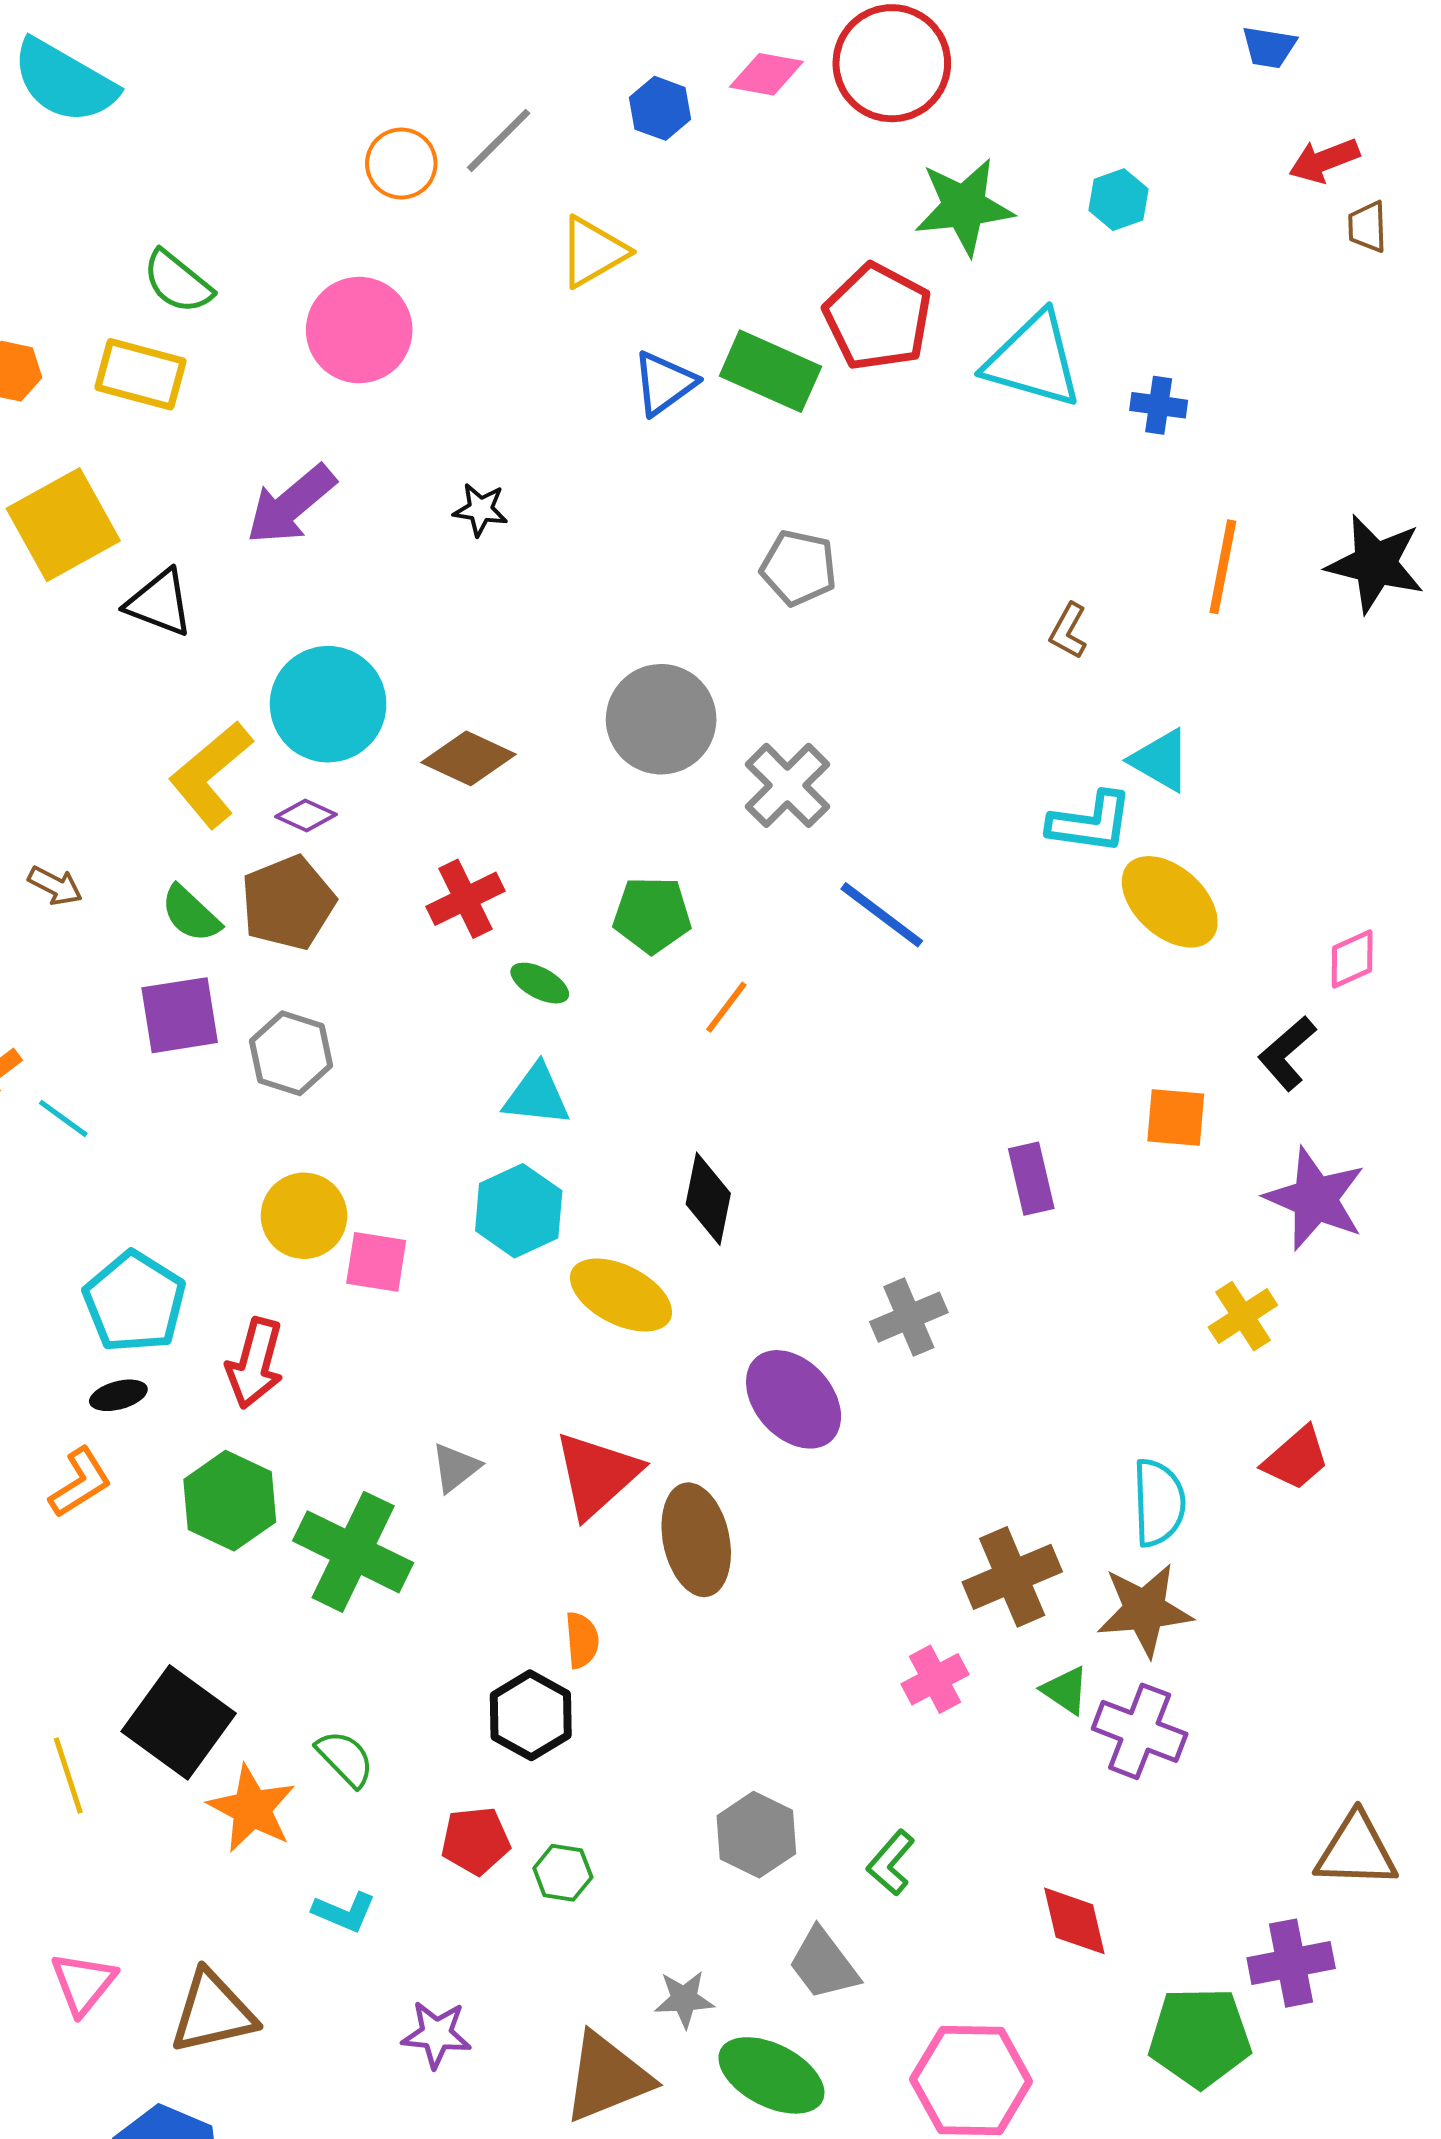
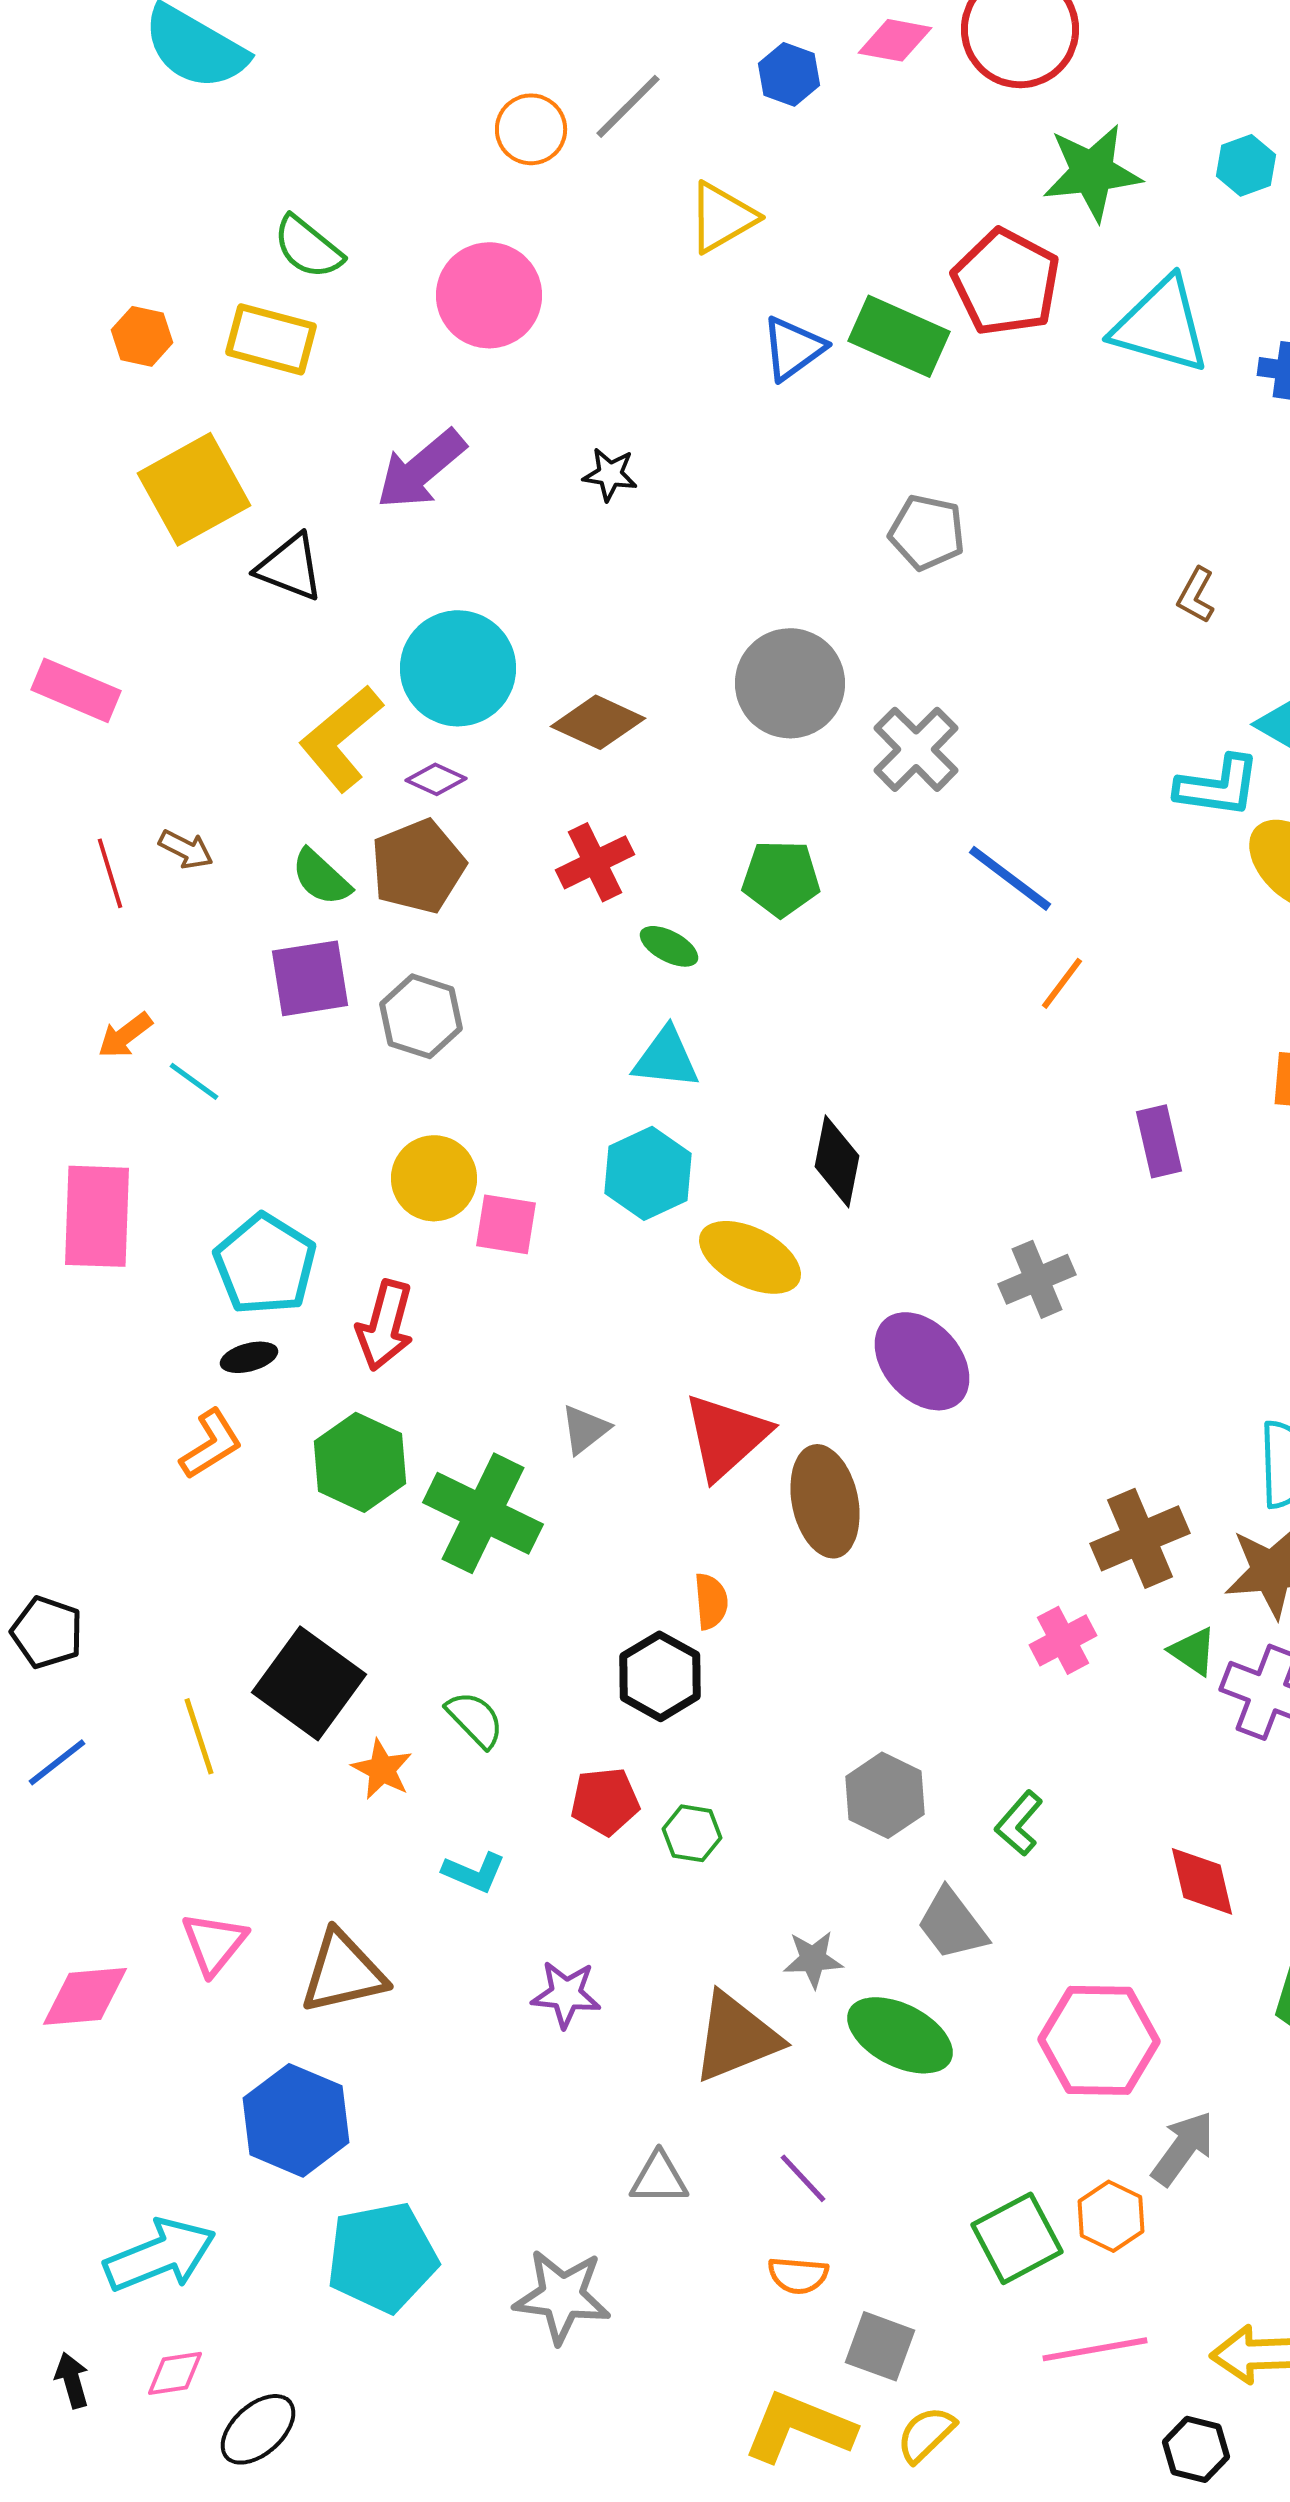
orange line: (726, 1007) -> (1062, 983), moved
orange star: (252, 1809) -> (382, 1769), size x0.7

